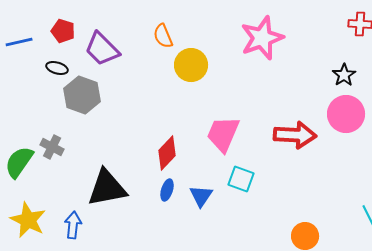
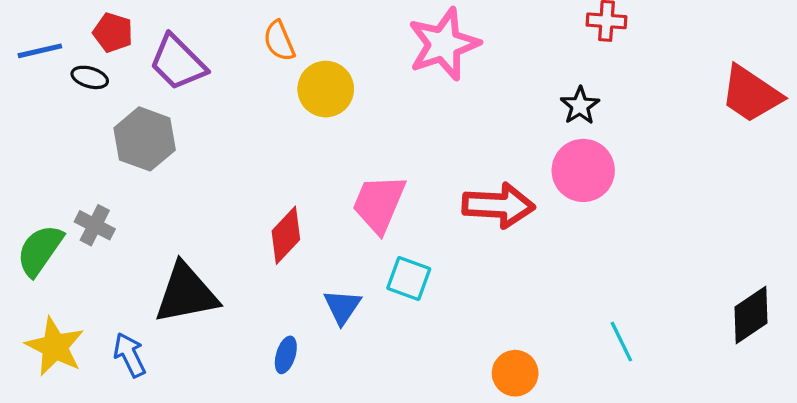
black ellipse: (57, 68) -> (90, 77), moved
blue ellipse: (167, 190) -> (286, 355), moved
blue arrow: (73, 225) -> (130, 355), turned -32

